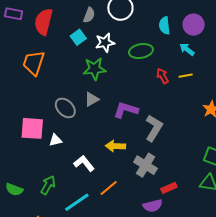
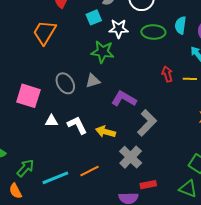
green ellipse: (141, 51) -> (153, 32), moved
white triangle: (56, 140) -> (51, 121), moved
white L-shape: (84, 163) -> (77, 125), moved
green arrow: (48, 185) -> (25, 168), moved

